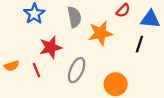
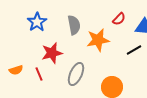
black line: (139, 44) -> (134, 50), turned 42

